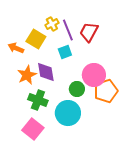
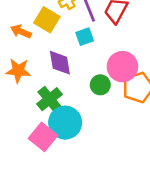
orange star: (27, 75) -> (18, 71), moved, turned 30
green cross: (38, 100) -> (49, 99), turned 30
cyan circle: (68, 113) -> (65, 123), moved

